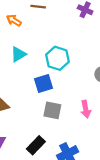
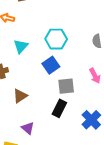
black rectangle: (36, 145) -> (59, 108), moved

